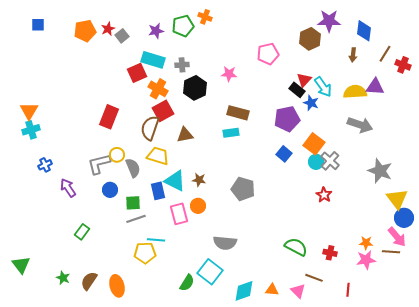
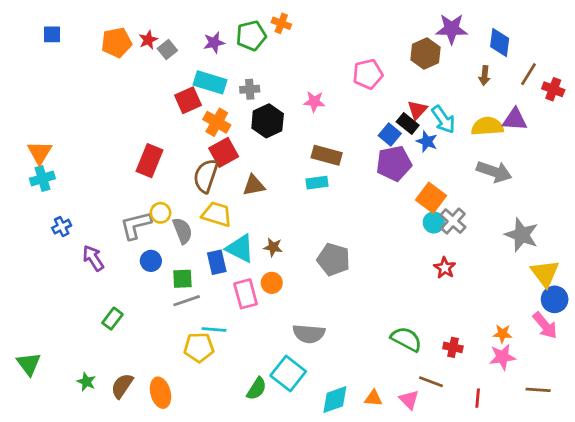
blue square: (284, 154) -> (390, 135), moved
brown line: (391, 252) -> (538, 390), moved

